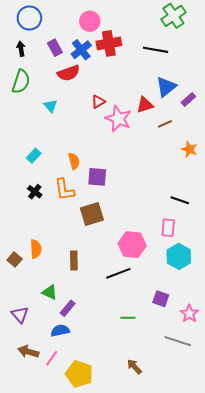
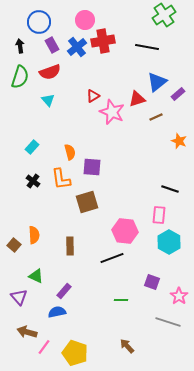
blue circle: (29, 18) -> (39, 22), moved
red semicircle: (69, 73) -> (50, 72), moved
green triangle: (50, 292) -> (36, 276), moved
pink line: (52, 358) -> (44, 347), moved

